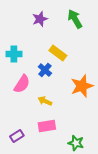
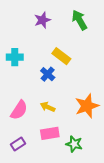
pink semicircle: (22, 84) -> (19, 110), moved
orange star: (82, 86) -> (87, 106), moved
green star: (76, 143) -> (74, 144), moved

